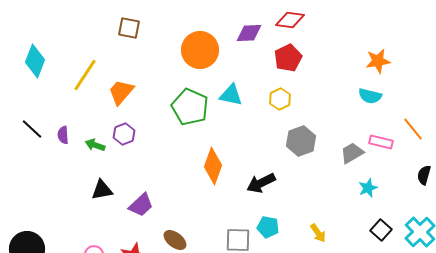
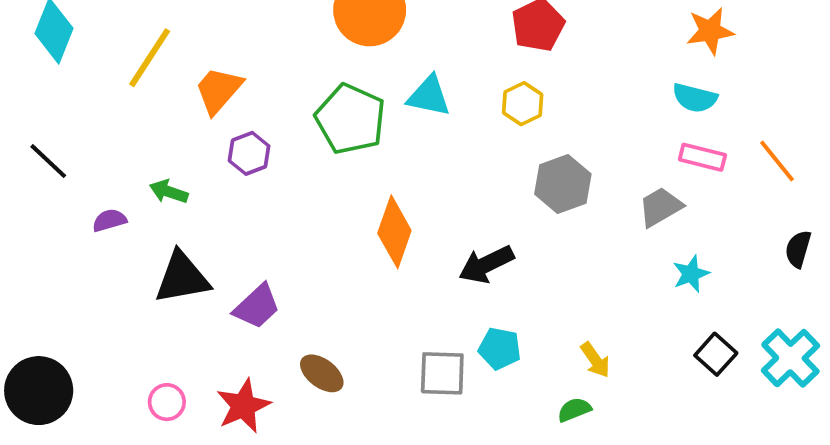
purple hexagon: (124, 134) -> (249, 153), moved
purple semicircle: (63, 135) -> (109, 220), moved, turned 78
pink rectangle: (381, 142) -> (702, 157), moved
black triangle: (102, 190) -> (182, 278), size x1.4

